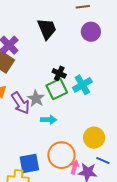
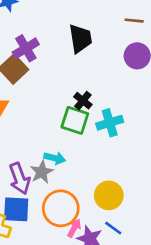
green square: (57, 89) -> (75, 120), turned 30
gray star: (36, 98) -> (42, 172), moved
purple arrow: (21, 103) -> (20, 179), moved

